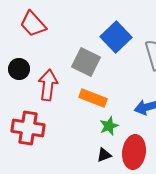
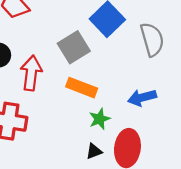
gray square: (86, 62) -> (74, 47), turned 32

